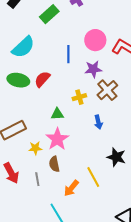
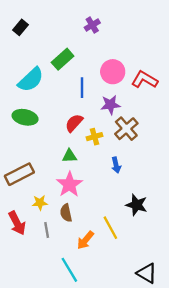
green rectangle: (49, 14) -> (63, 59), moved
red semicircle: (42, 79) -> (74, 123), moved
yellow star: (35, 148) -> (40, 203), moved

